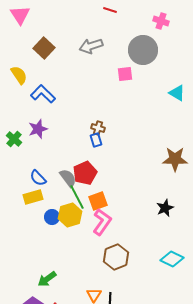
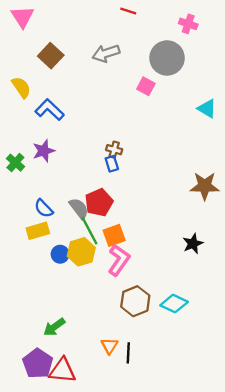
pink square: (125, 74) -> (146, 86), turned 35
cyan diamond: (172, 259) -> (174, 304), moved

